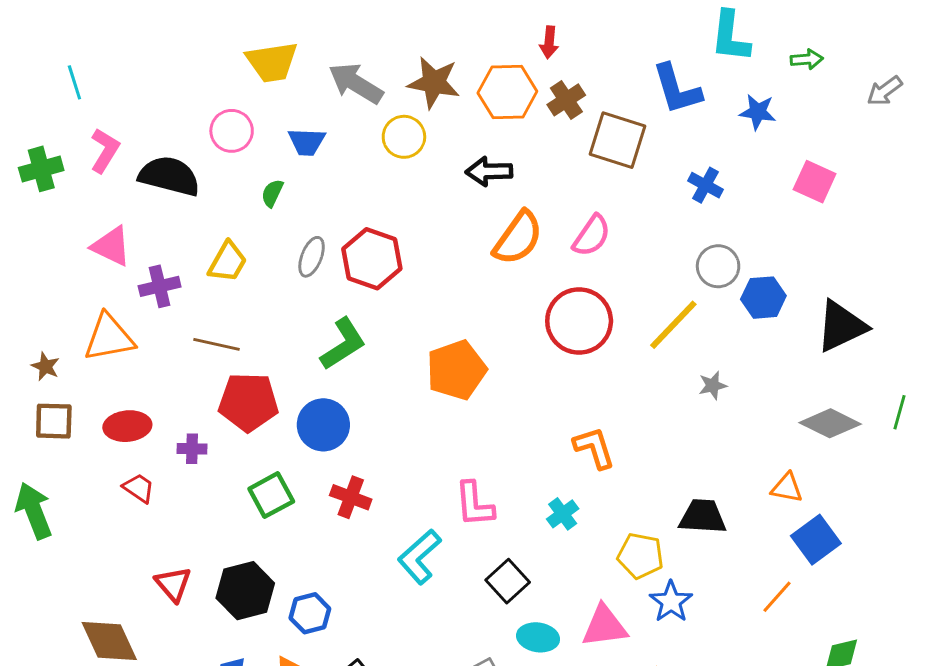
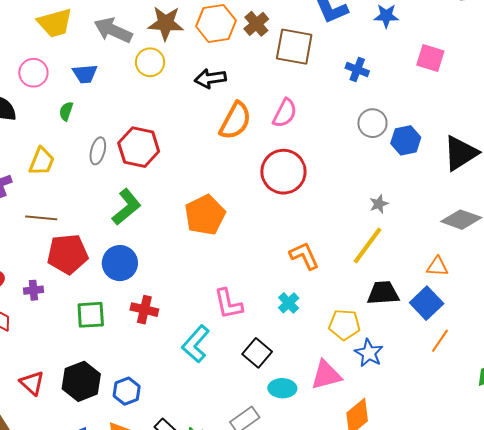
yellow line: (673, 325) -> (368, 245), moved
green square: (271, 495) -> (91, 315), turned 32
blue square: (816, 540) -> (427, 303), moved

